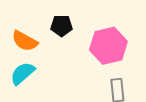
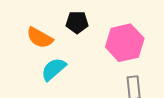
cyan semicircle: (23, 73) -> (54, 69), moved

